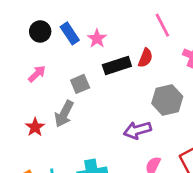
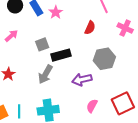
black rectangle: (117, 66) -> (61, 55), moved
gray arrow: (64, 114) -> (45, 74), moved

